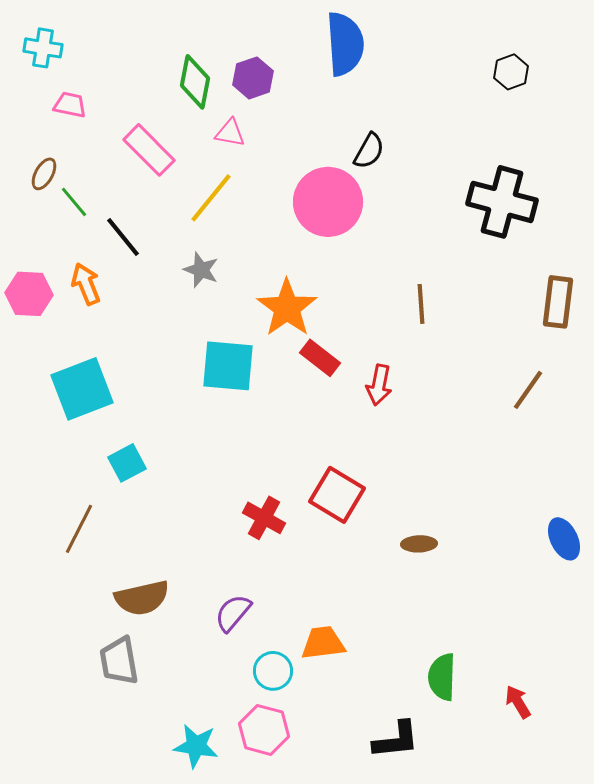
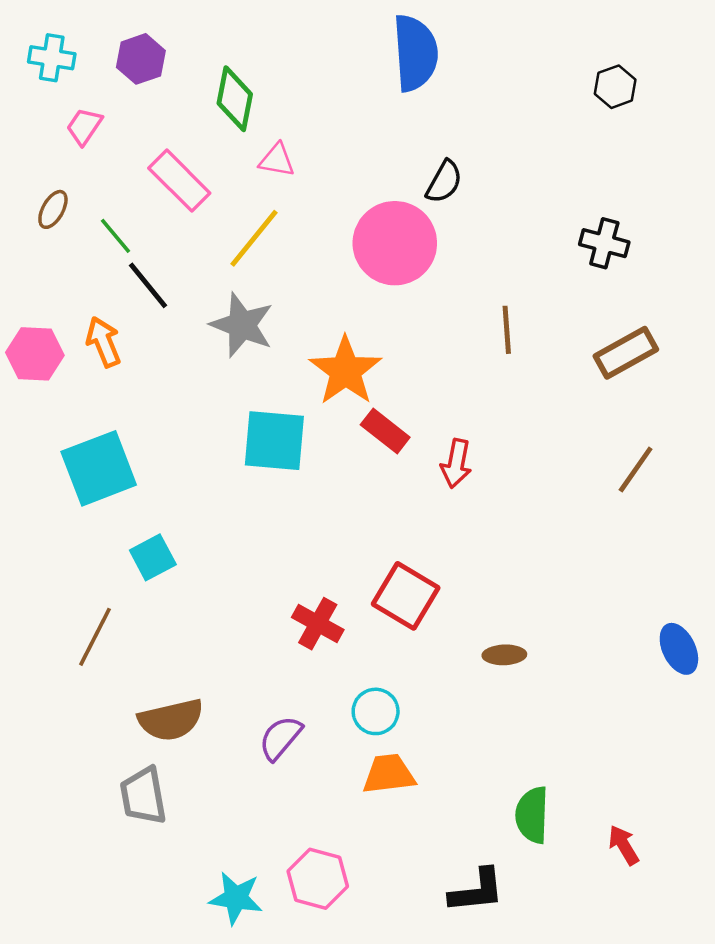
purple hexagon: (253, 78) -> (141, 59), moved
pink trapezoid: (70, 105) -> (84, 126), turned -68
green line: (74, 202) -> (116, 236), moved
black cross: (502, 202) -> (604, 243), size x0.6
gray star: (201, 270) -> (242, 325), size x1.5
brown rectangle: (558, 302) -> (626, 353), moved, turned 54
brown line: (421, 304) -> (507, 330), moved
cyan circle: (273, 671) -> (376, 711), moved

